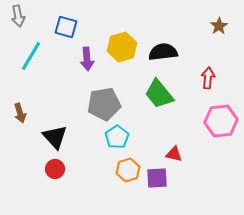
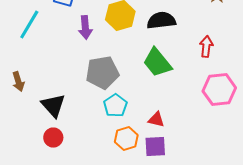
red triangle: (174, 154) -> (156, 120), moved

